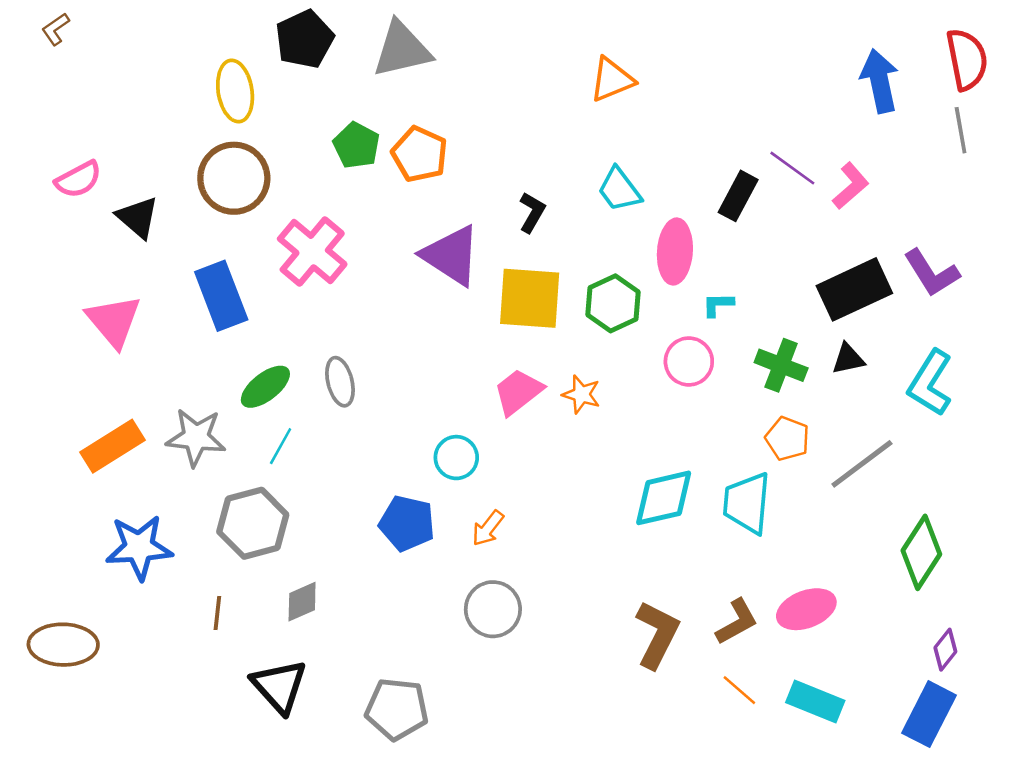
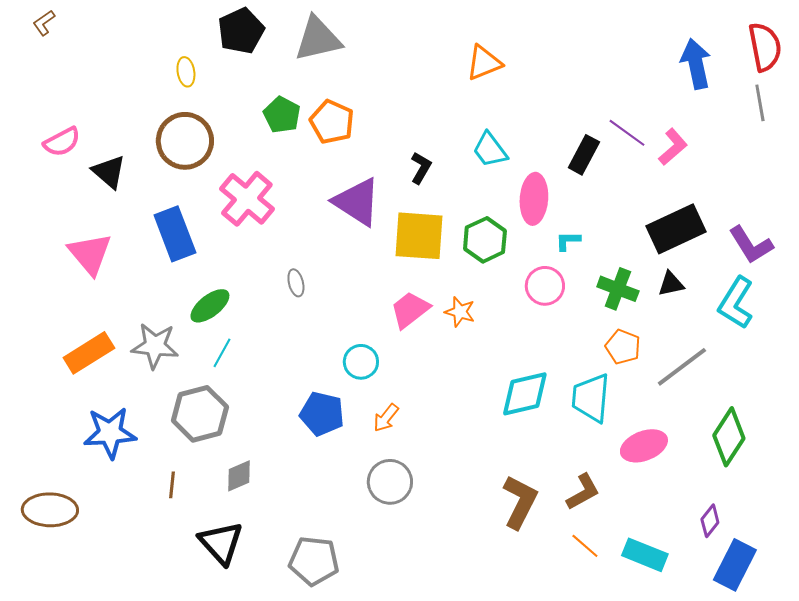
yellow ellipse: (235, 91) -> (186, 72), size x0.6
purple L-shape: (931, 273) -> (751, 245), moved
gray ellipse: (340, 382) -> (296, 283), moved, size x0.7
pink ellipse: (806, 609) -> (644, 446), moved
purple diamond: (945, 650) -> (710, 521), moved

